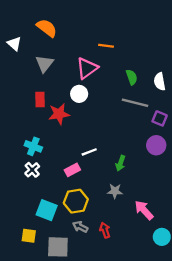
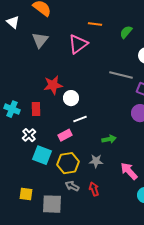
green semicircle: (132, 77) -> (126, 32), moved, turned -120
white circle: (79, 94) -> (71, 98), moved
red rectangle: (40, 99) -> (36, 109), moved
cyan cross: (33, 146) -> (12, 109), moved
green arrow: (120, 163) -> (109, 139), moved, turned -120
gray star: (115, 191) -> (96, 161), moved
cyan square: (47, 210) -> (42, 155), moved

